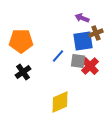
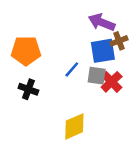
purple arrow: (82, 18) -> (102, 22), size x1.5
black cross: (23, 72) -> (28, 89), turned -35

